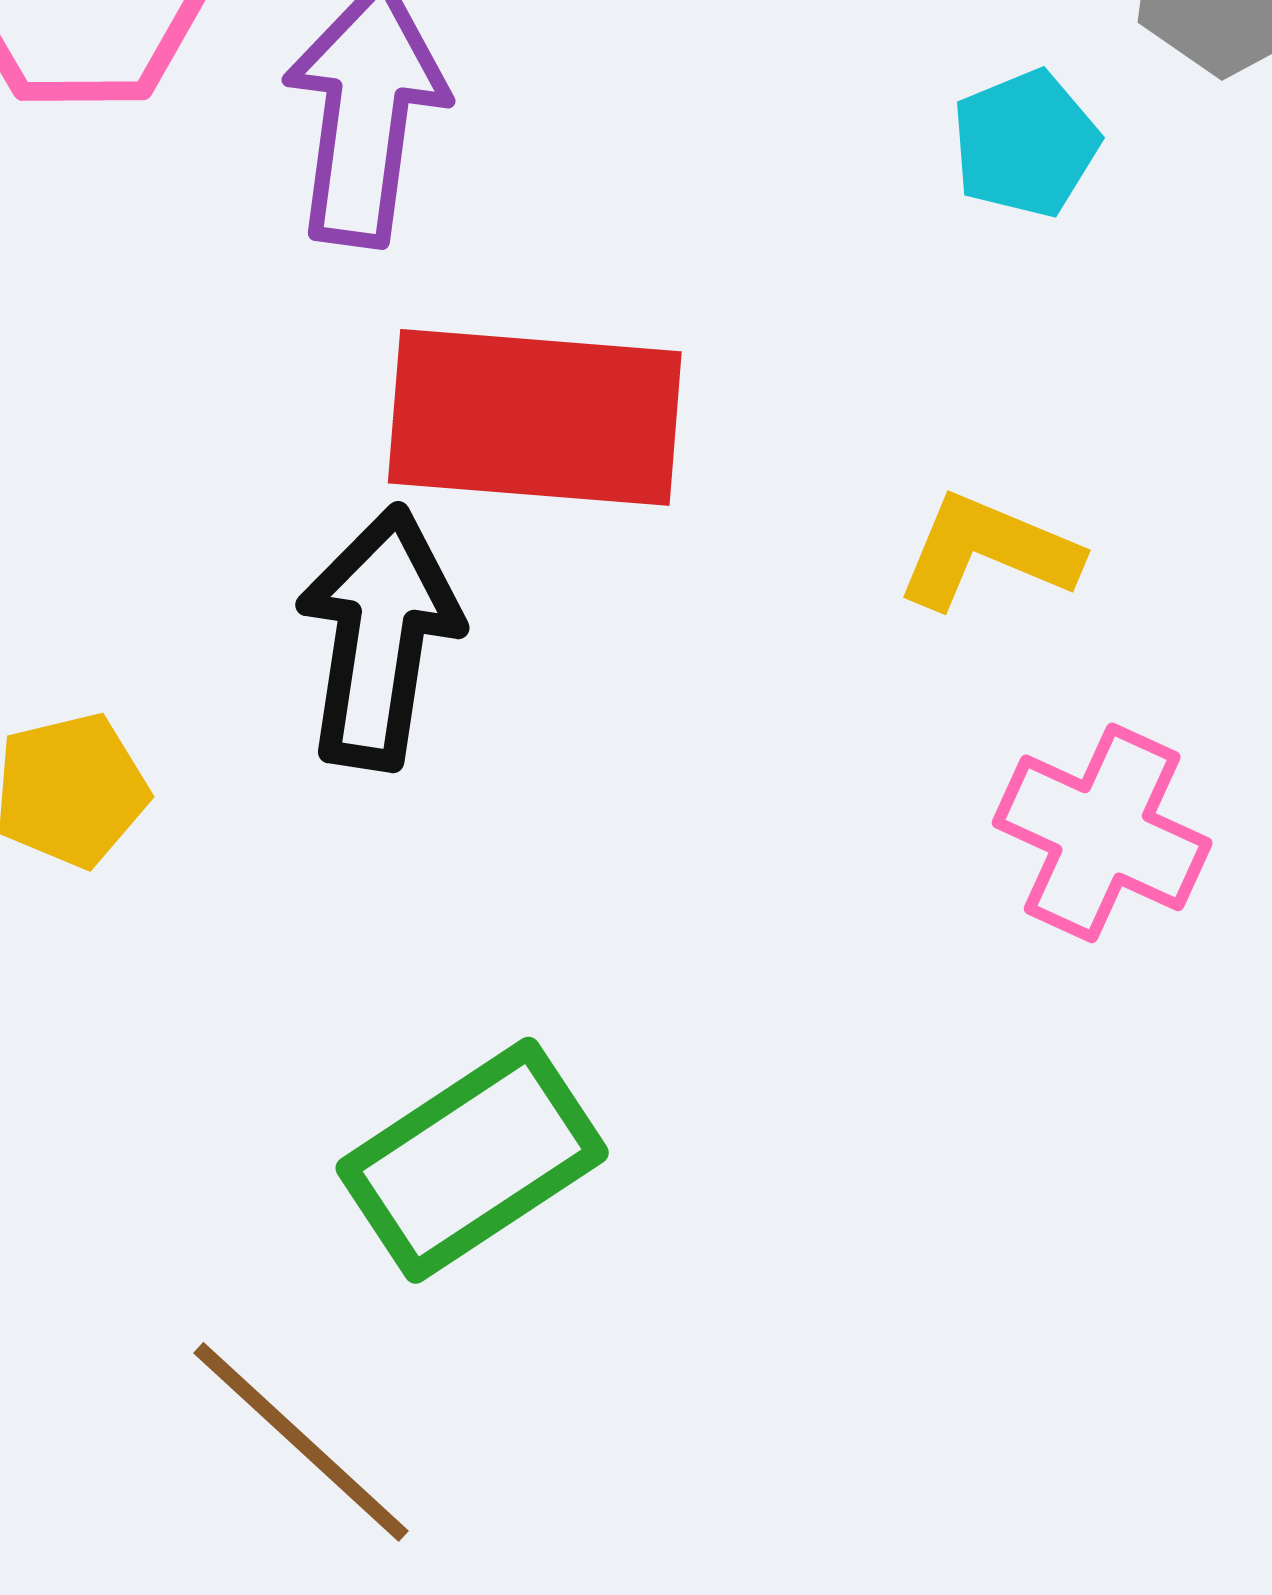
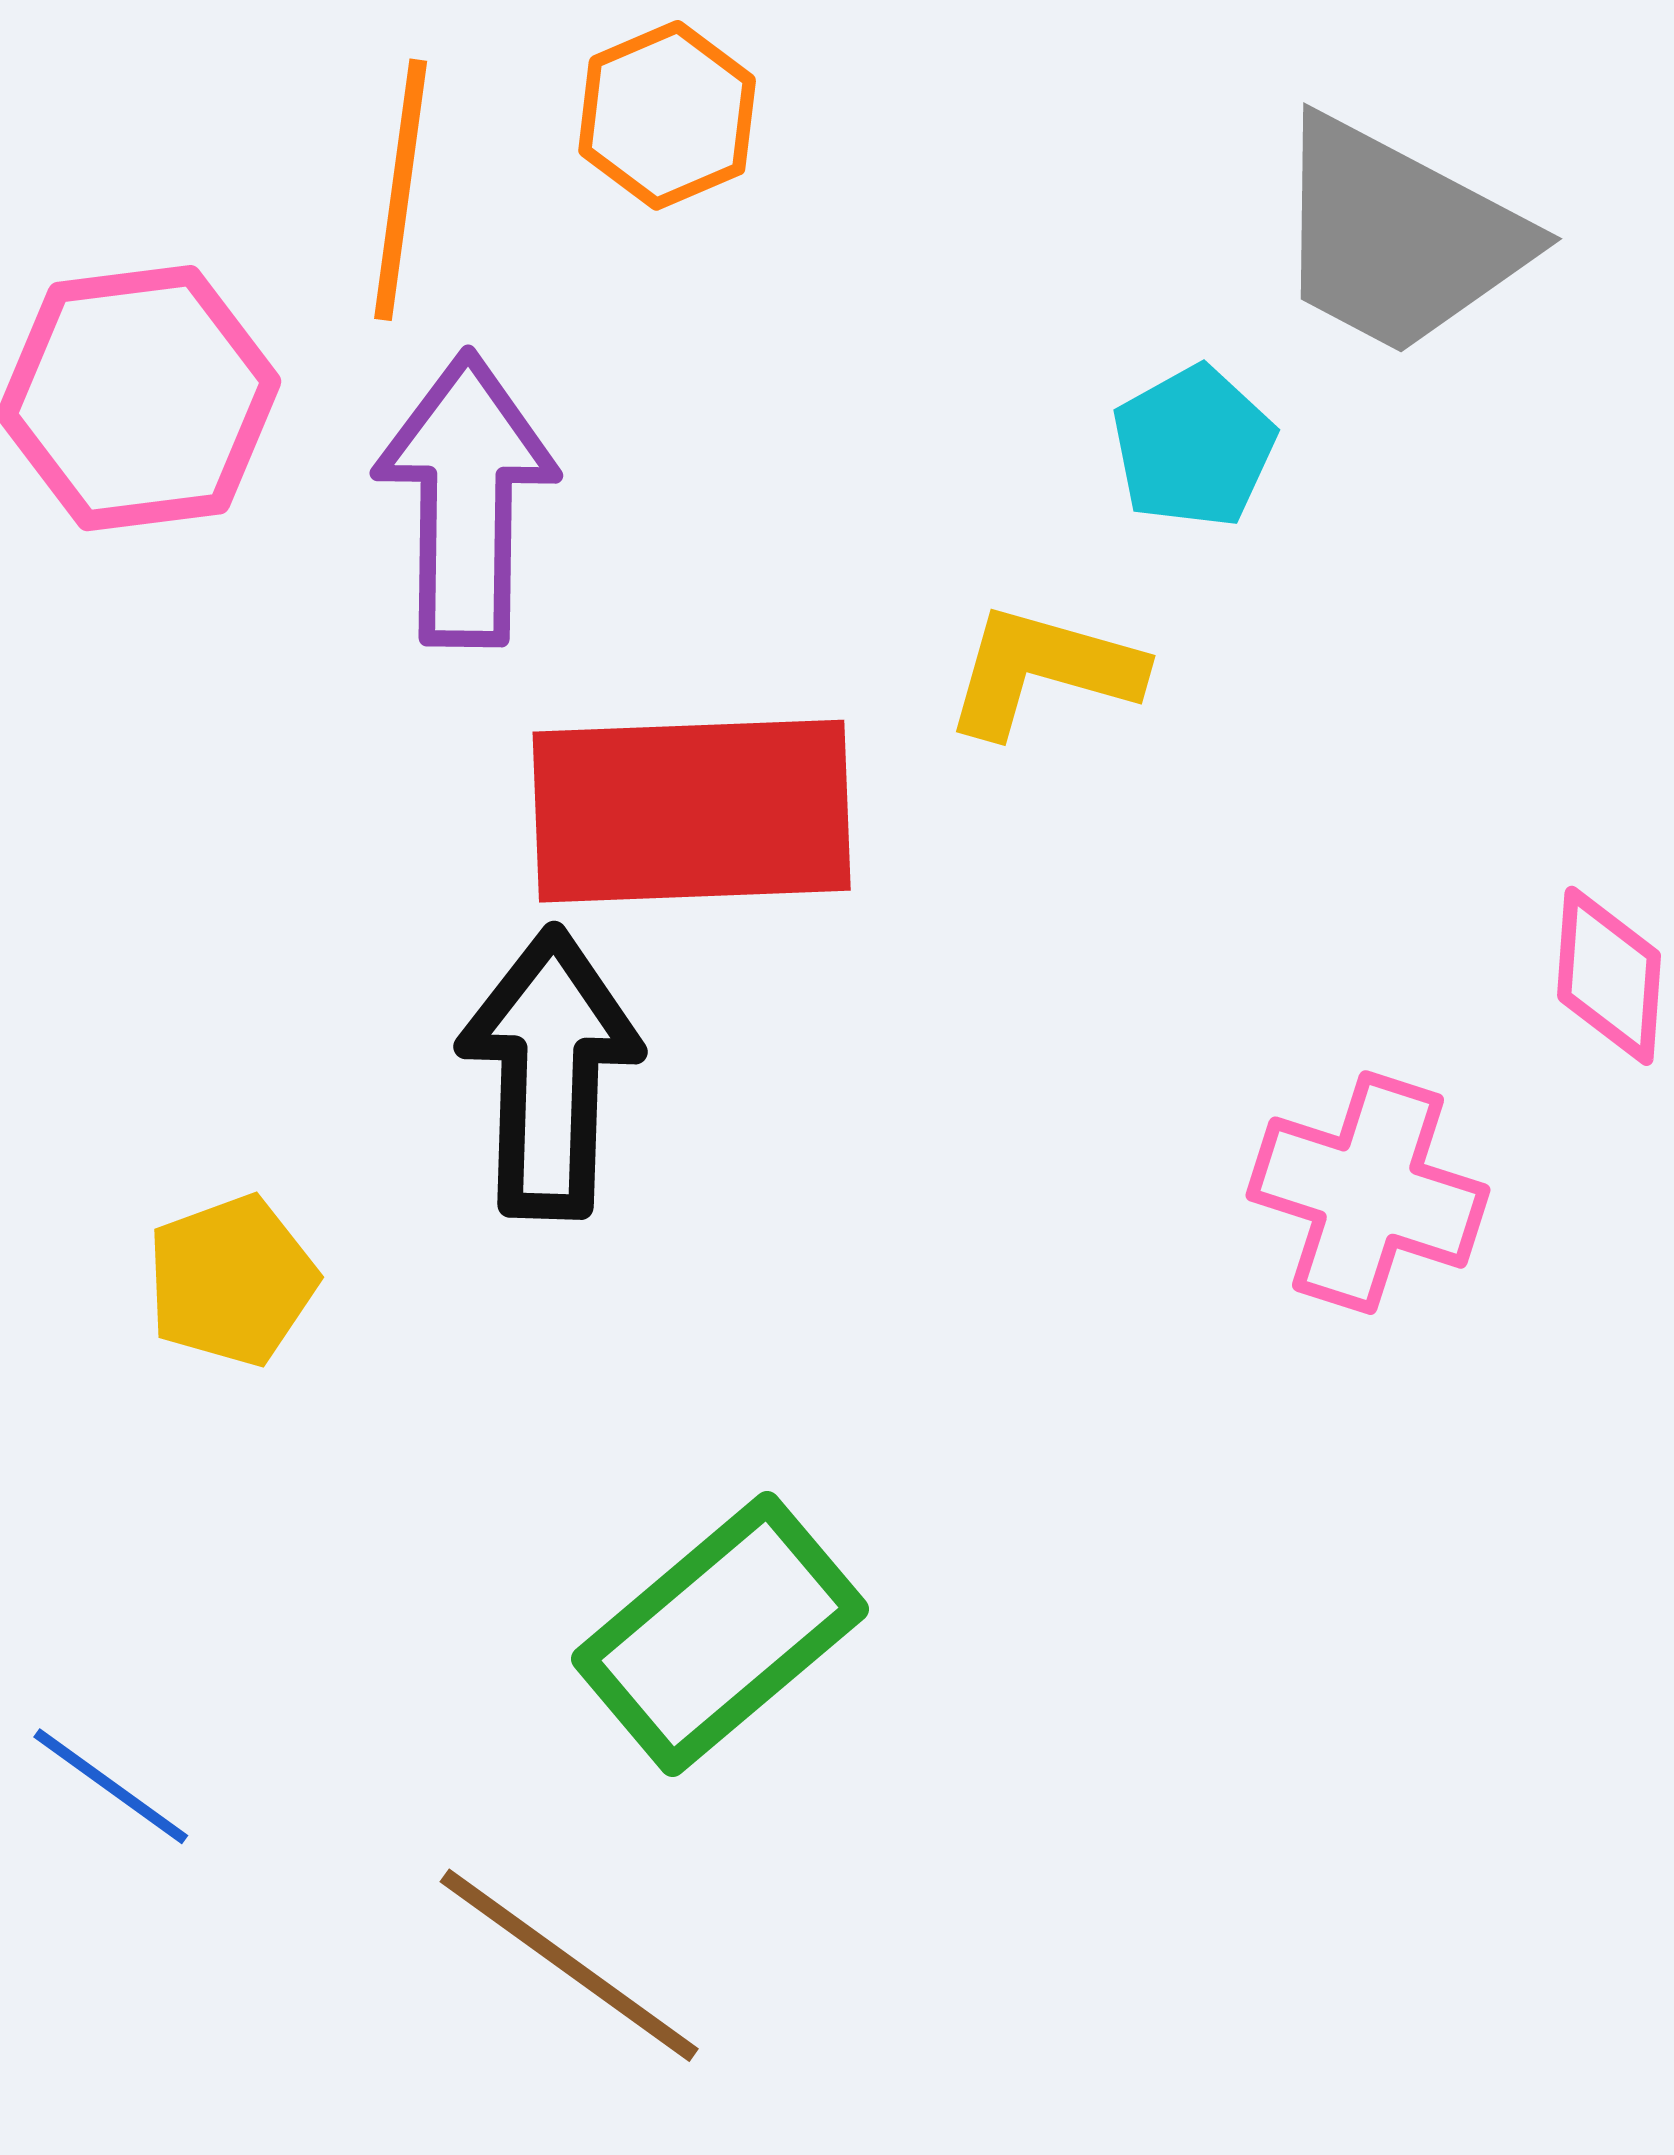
yellow L-shape: (988, 552) -> (1043, 671), moved

